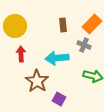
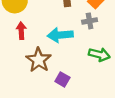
gray cross: (84, 45) -> (90, 21), turned -32

